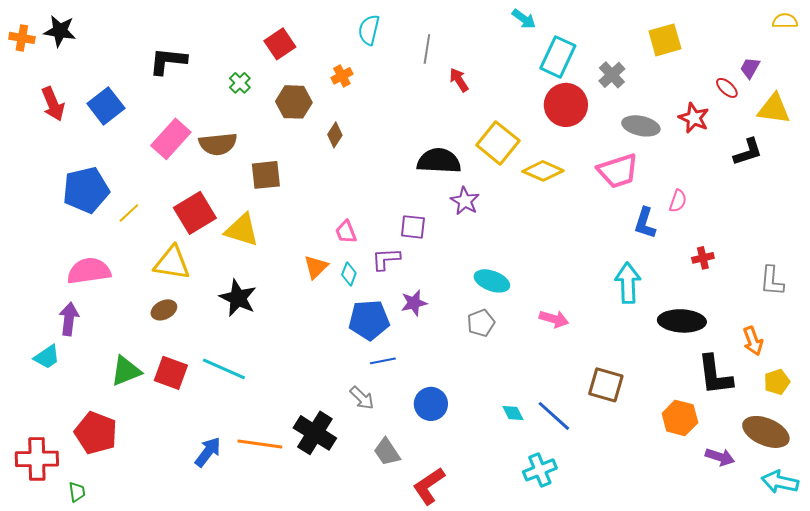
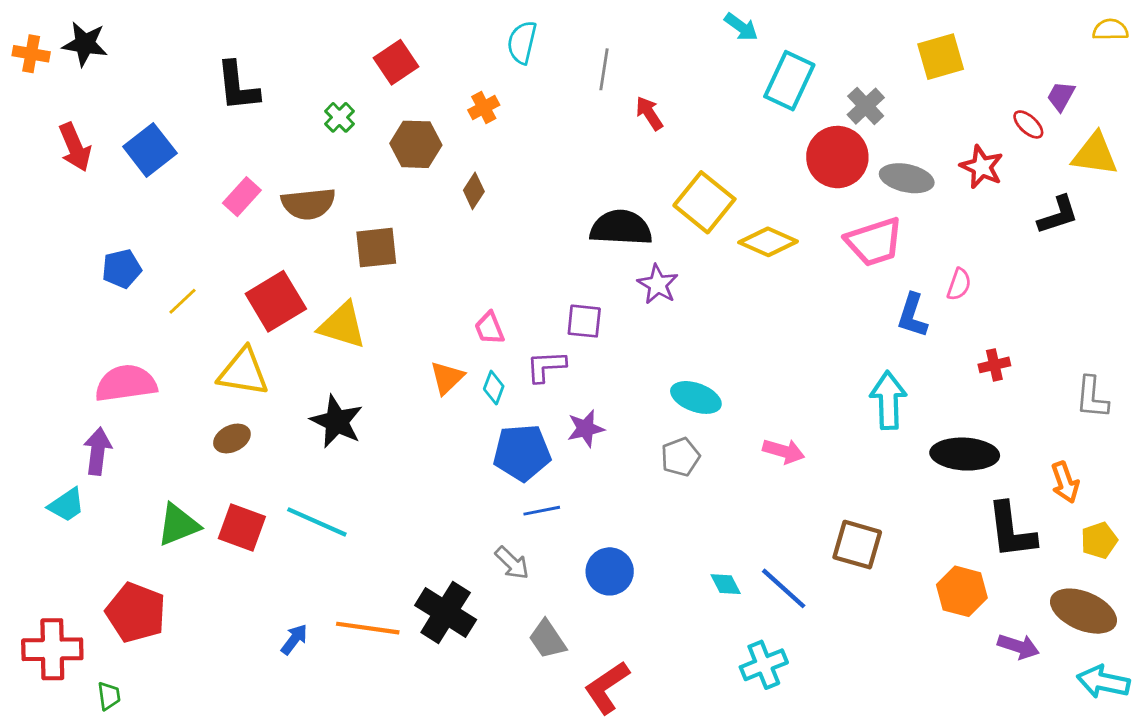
black L-shape: (168, 61) -> (238, 86), turned -102
red circle: (566, 105) -> (837, 157), moved
pink rectangle: (171, 139) -> (242, 197), size x0.7
blue pentagon: (86, 190) -> (122, 269), size x0.6
blue arrow: (208, 452) -> (294, 639), size x0.7

